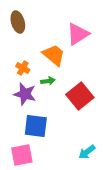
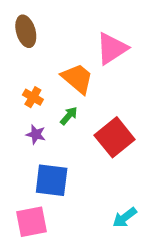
green arrow: (48, 81) -> (69, 116), turned -40
purple star: (25, 94) -> (36, 134), size x0.6

